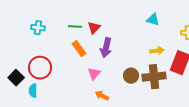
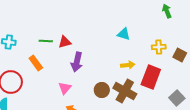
red triangle: (94, 28) -> (65, 42), turned 32
orange rectangle: (79, 49) -> (36, 63), moved
brown cross: (154, 77) -> (125, 91), turned 35

